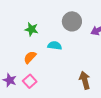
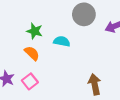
green star: (31, 29) -> (35, 31), moved
orange semicircle: (30, 57) -> (32, 53), turned 88

